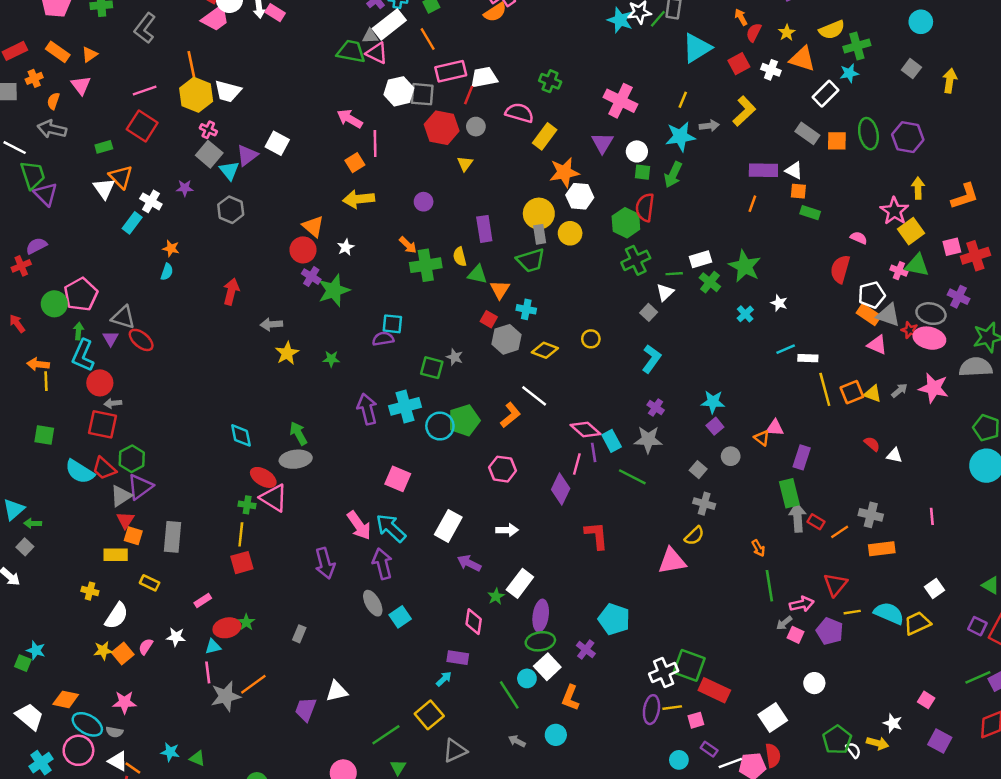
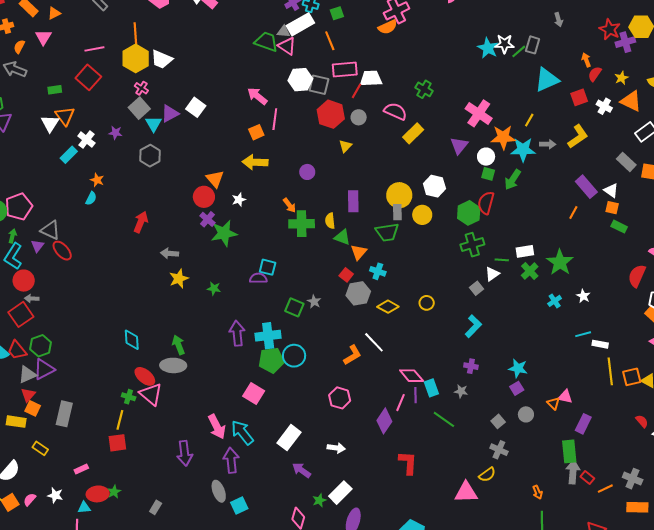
purple rectangle: (763, 170) -> (586, 187), turned 40
orange star: (564, 172) -> (503, 137), moved
purple cross: (656, 408) -> (471, 366), turned -32
green pentagon: (464, 420) -> (271, 360), moved
red square: (103, 424) -> (21, 314), turned 35
gray star: (648, 440) -> (461, 391), size x0.6

